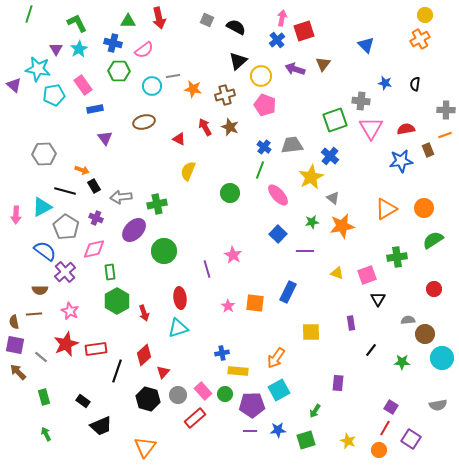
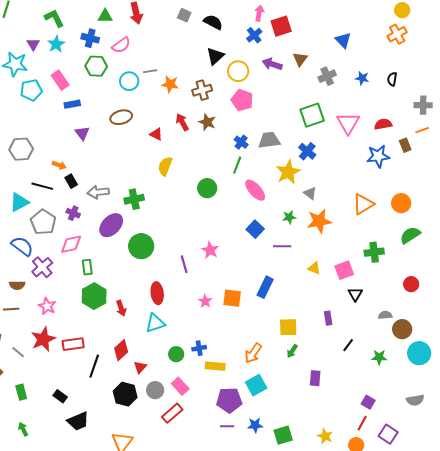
gray cross: (361, 101) -> (327, 76), moved, turned -30
green circle: (225, 394) -> (176, 354), moved
green arrow: (315, 411) -> (292, 351), moved

